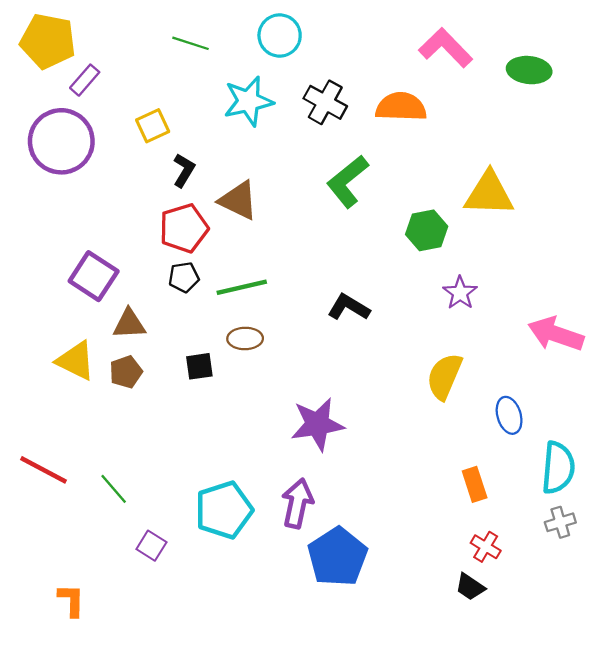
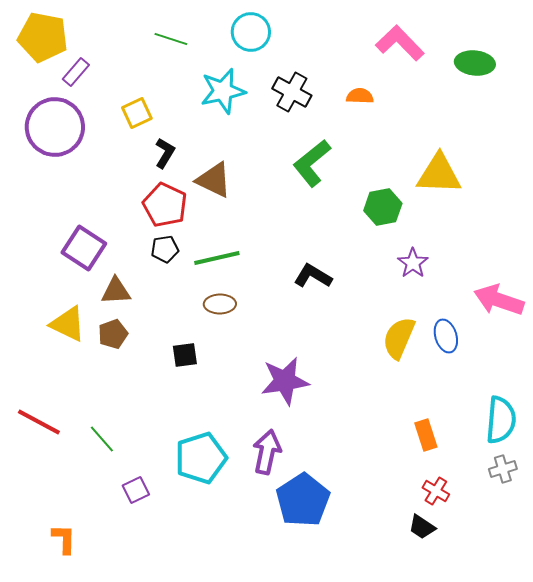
orange semicircle: (401, 107) -> (360, 96), size x0.6
red pentagon: (184, 228) -> (165, 205), turned -30
black square: (199, 366) -> (185, 355), moved
blue ellipse: (509, 415) -> (446, 336), moved
purple square: (151, 546) -> (136, 490), turned 32

